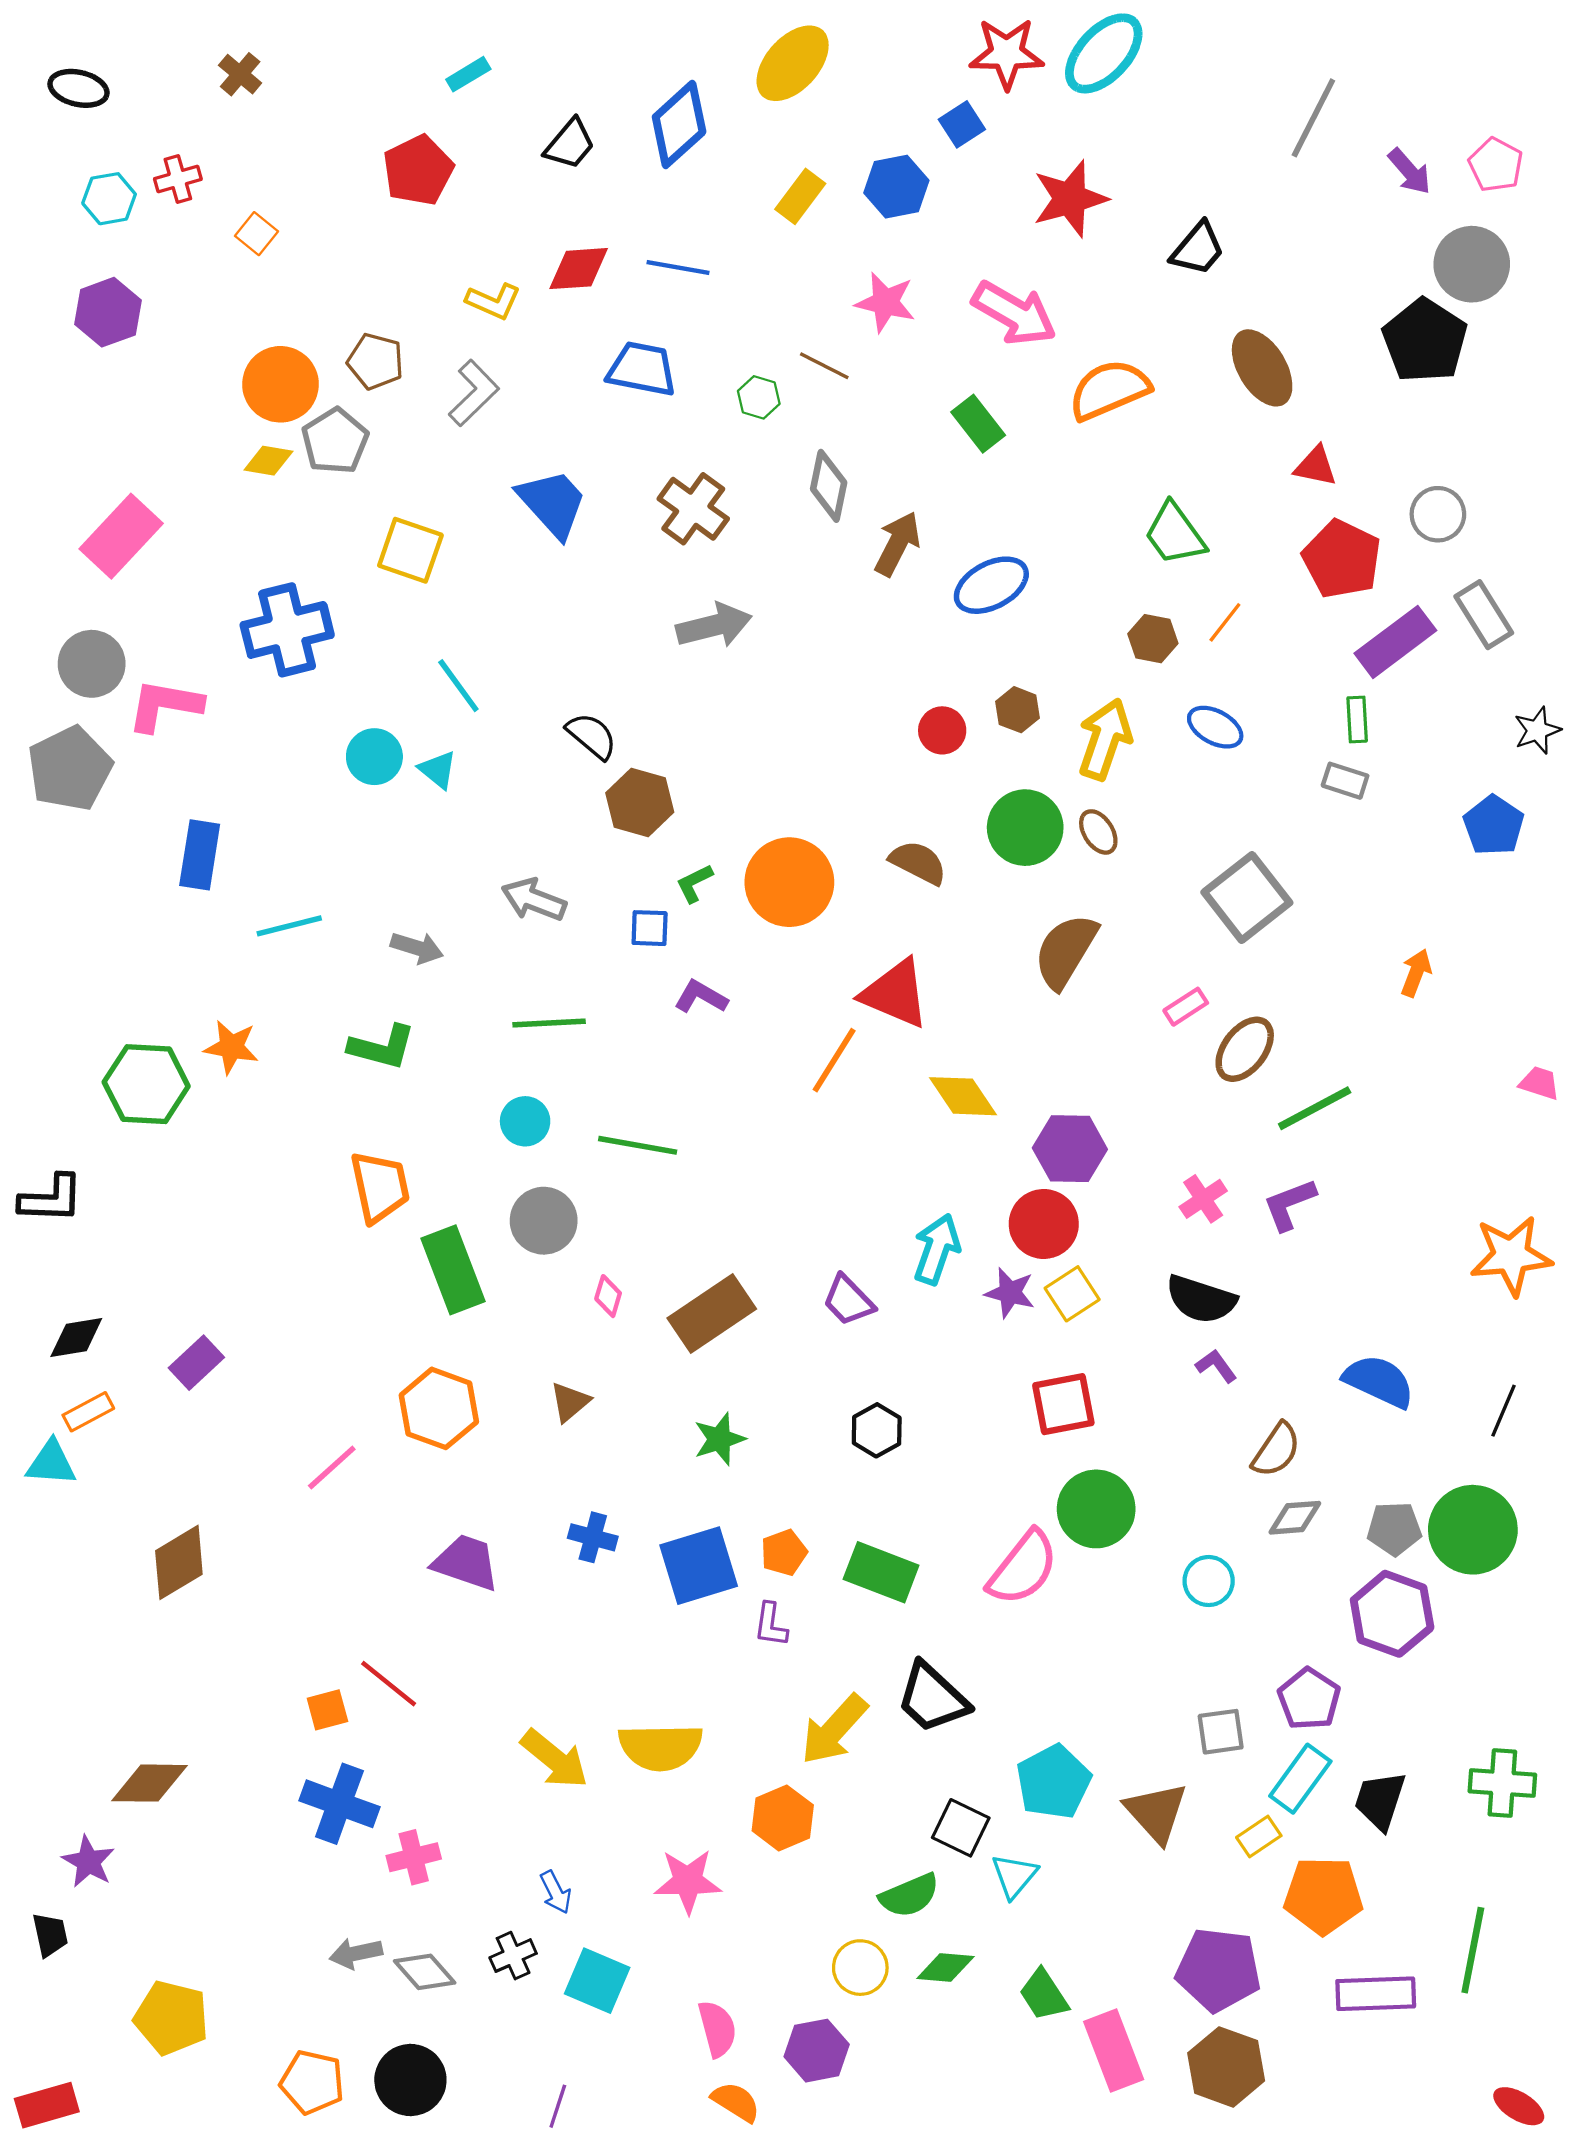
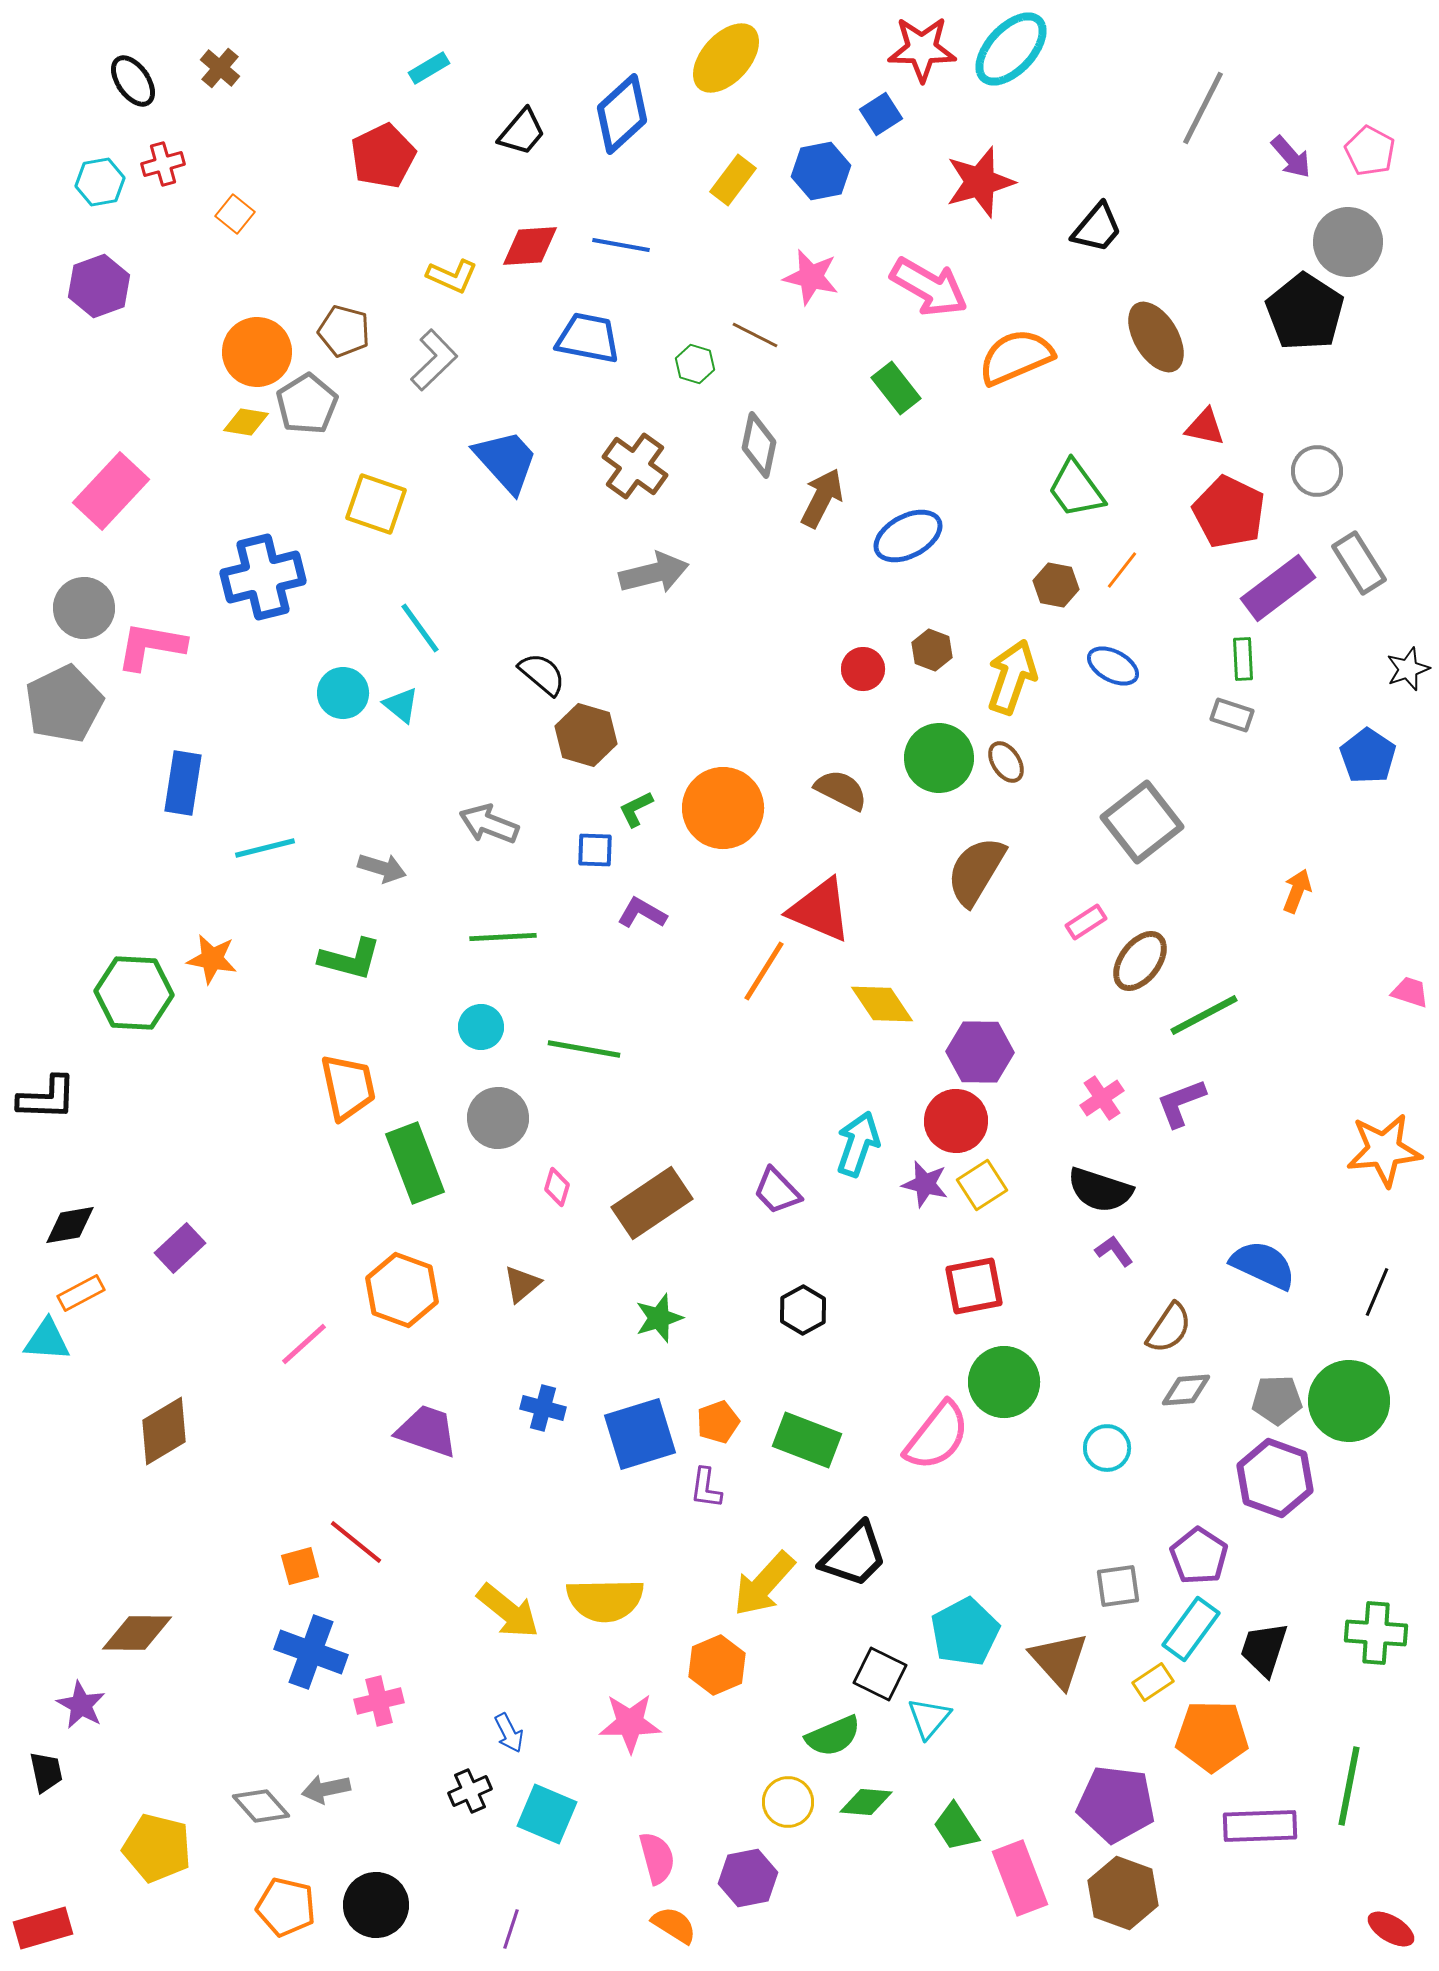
black ellipse: (78, 88) -> (133, 81), moved, turned 42
black trapezoid: (932, 1698) -> (854, 1555), turned -88
gray diamond: (425, 1972) -> (261, 1806), moved

